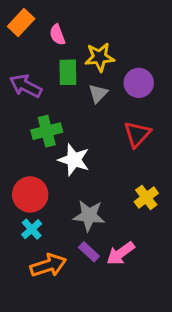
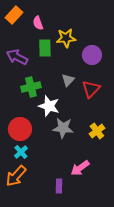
gray triangle: (98, 93) -> (68, 80), moved
gray star: (89, 216) -> (63, 128), moved
purple rectangle: (89, 252) -> (59, 186), moved, turned 48
orange arrow: (48, 265) -> (16, 176), moved, turned 150

